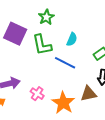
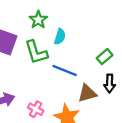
cyan semicircle: (72, 39) -> (60, 37), moved
brown triangle: (89, 94) -> (87, 93), moved

